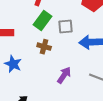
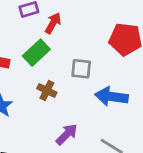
green rectangle: (42, 21) -> (36, 53), moved

